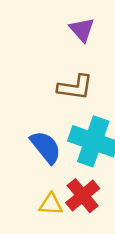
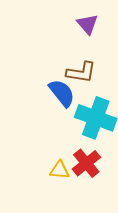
blue semicircle: (46, 147) -> (62, 93), moved

